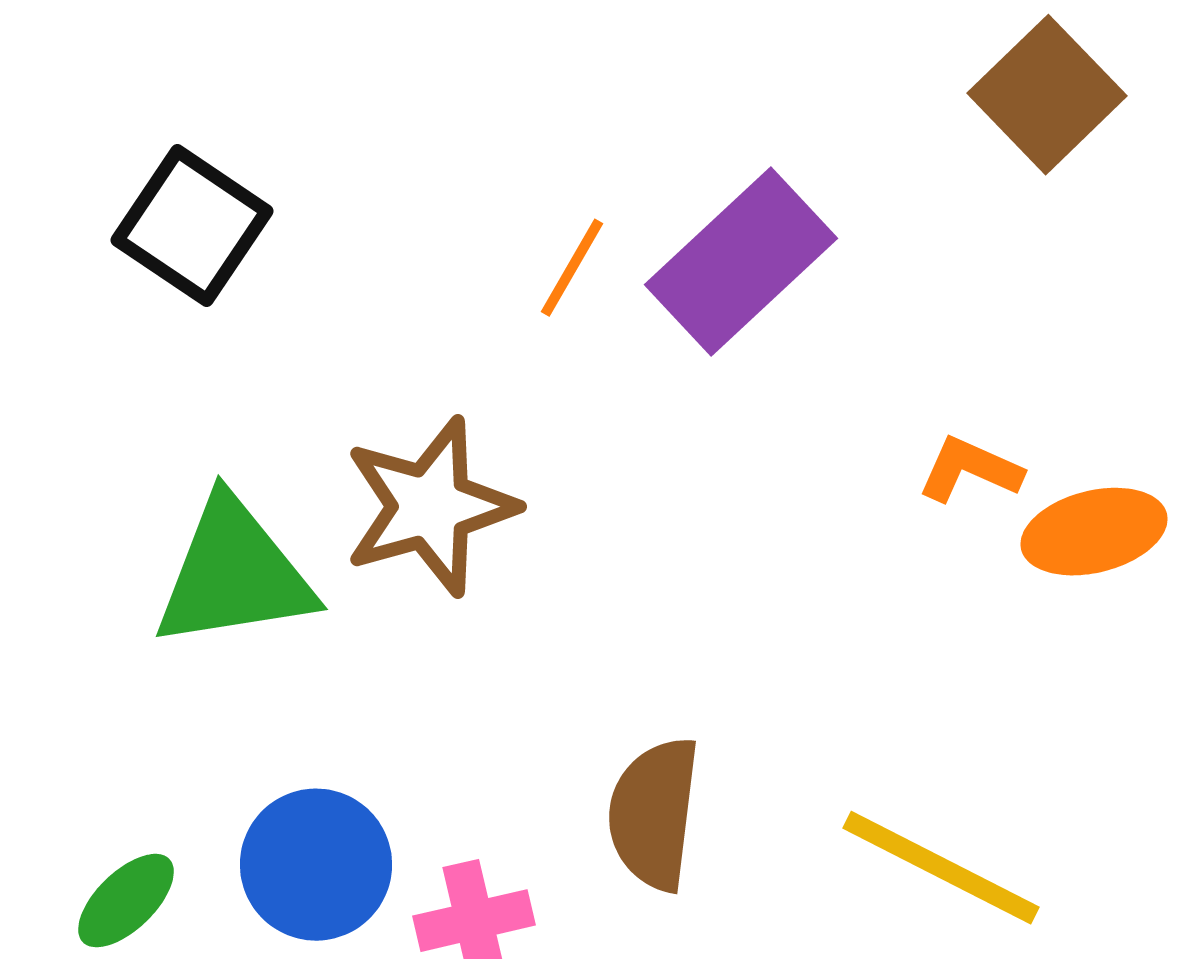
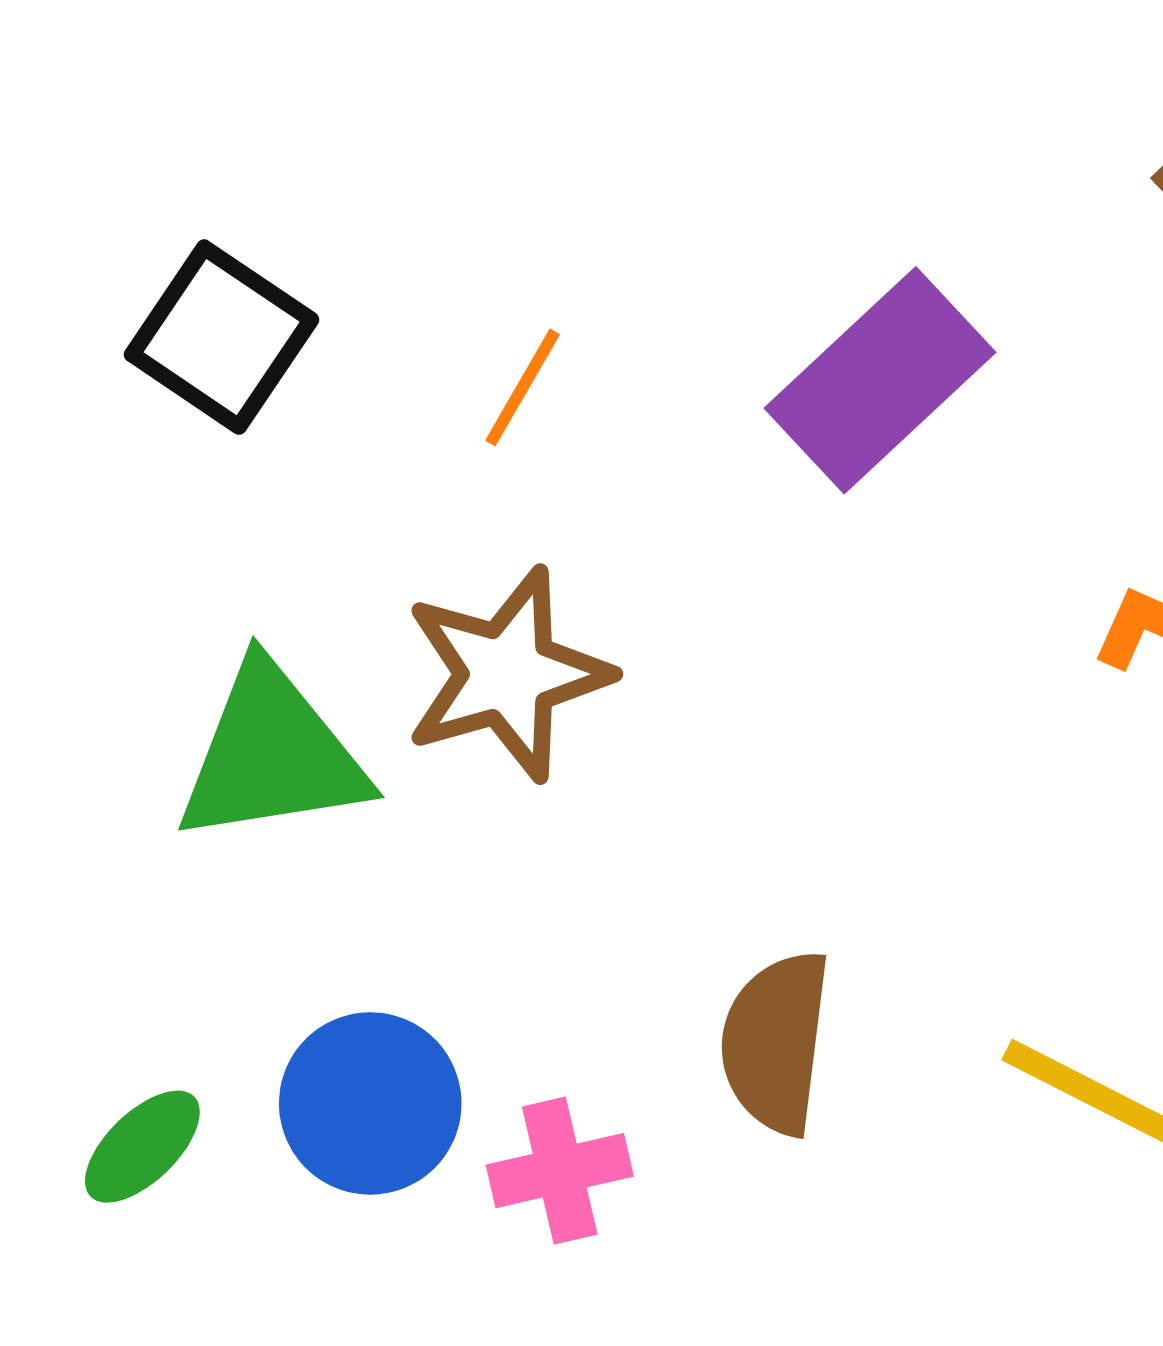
orange line: (572, 268) -> (523, 387), moved

